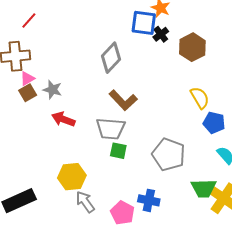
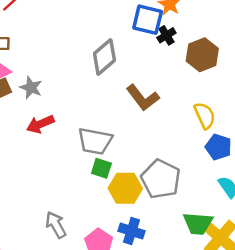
brown L-shape: (123, 100) -> (143, 98), moved
red arrow: (63, 119) -> (40, 124), turned -50
yellow hexagon: (72, 177) -> (125, 188), moved

